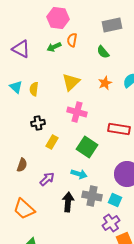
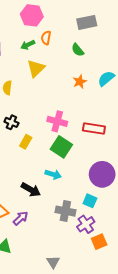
yellow triangle: (71, 82) -> (36, 68), moved
pink cross: (77, 112) -> (57, 121), moved
black cross: (38, 123) -> (11, 122), turned 32
purple arrow: (47, 179) -> (21, 218), moved
gray cross: (92, 196) -> (65, 211), moved
black arrow: (68, 202) -> (31, 190), moved, turned 114

